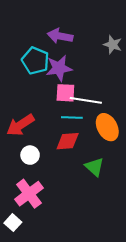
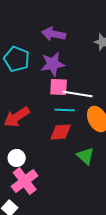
cyan pentagon: (35, 61) -> (17, 59), moved
white circle: (30, 155) -> (17, 158), moved

